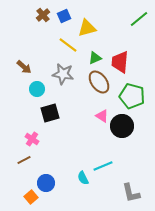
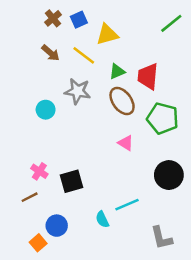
brown arrow: (24, 67) -> (50, 53), moved
black square: (50, 113) -> (71, 181), moved
black circle: (122, 126) -> (169, 175), moved

